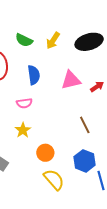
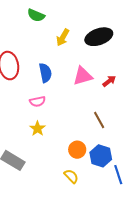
green semicircle: (24, 40) -> (36, 15), moved
orange circle: (45, 153) -> (77, 150), moved
yellow semicircle: (54, 180) -> (71, 176), size x0.7

